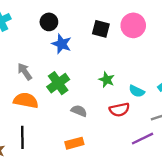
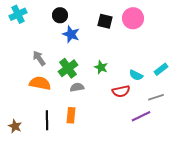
green star: (107, 80) -> (101, 67), moved
gray semicircle: (79, 111) -> (77, 87), moved, turned -32
black line: (22, 137) -> (47, 120), moved
orange rectangle: (74, 143) -> (71, 115), moved, turned -70

